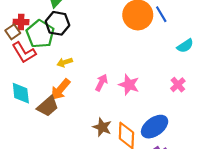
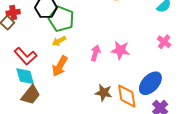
green pentagon: (40, 34) -> (61, 19), moved
red L-shape: (24, 53) -> (25, 56), moved
brown trapezoid: (48, 106) -> (31, 95), moved

